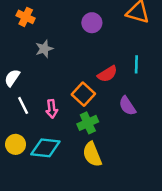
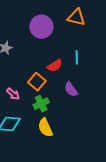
purple circle: (92, 23) -> (41, 27), size x1.5
pink arrow: (52, 109) -> (13, 94), turned -40

